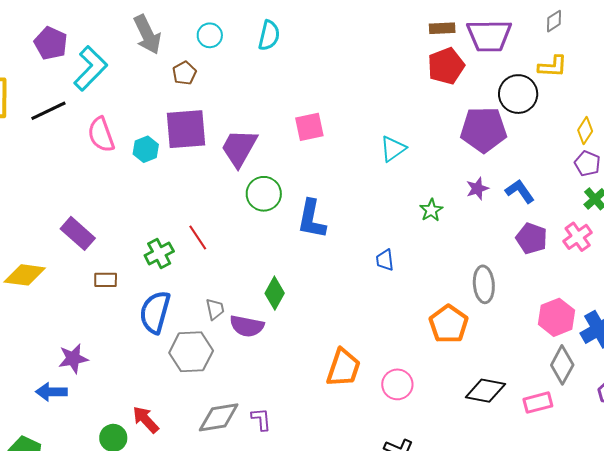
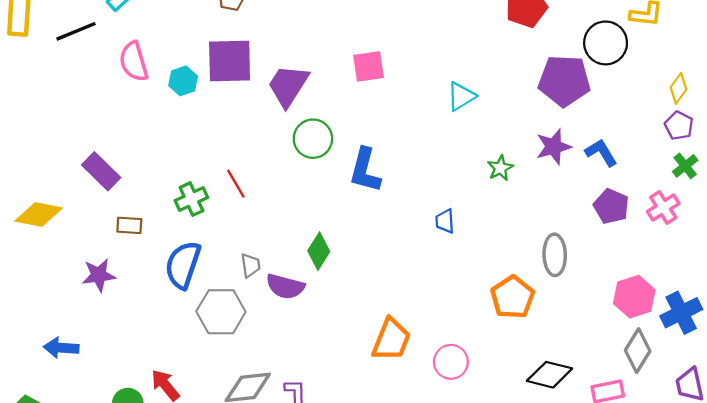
purple star: (477, 189) -> (554, 147), size x1.4
purple star: (73, 359) -> (99, 275), moved

